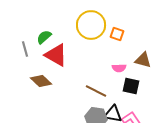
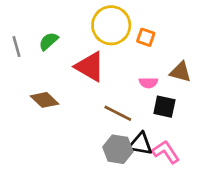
gray line: (25, 49) -> (17, 47), moved
red triangle: (56, 55) -> (90, 67), moved

